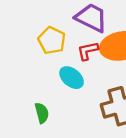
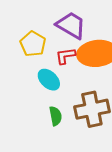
green semicircle: (42, 113) -> (56, 116), moved

